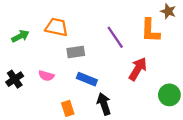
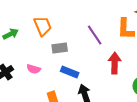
orange trapezoid: (56, 27) -> (43, 26), turned 55
red arrow: (138, 69) -> (115, 63), turned -30

